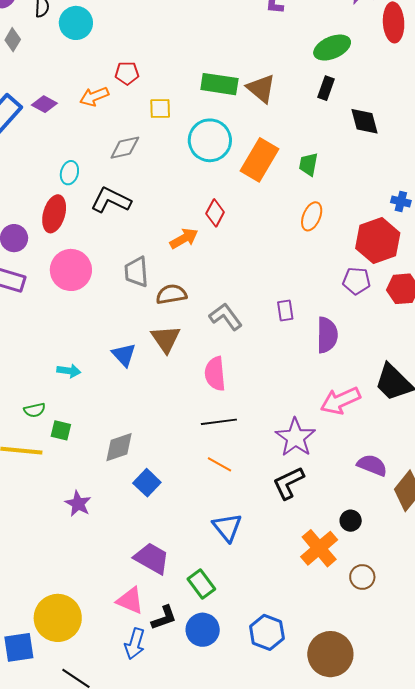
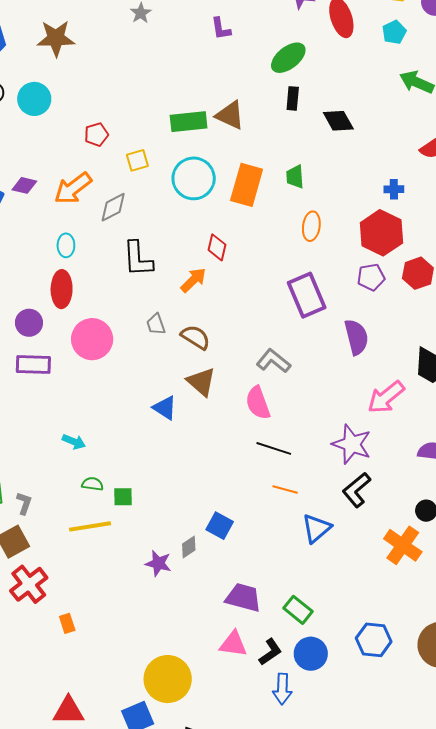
orange arrow: (94, 96) -> (73, 188), moved, size x1.4
black L-shape: (111, 200) -> (138, 259), moved, turned -105
gray trapezoid: (136, 272) -> (156, 324), size x0.7
brown semicircle: (171, 294) -> (195, 337), turned 56
purple rectangle: (285, 310) -> (307, 295), moved, size x2.0
gray L-shape: (226, 317) -> (273, 361), moved
cyan arrow: (69, 371) -> (74, 442), moved, turned 30
green semicircle: (35, 410) -> (92, 484), turned -145
black line: (219, 422) -> (274, 448), turned 40
gray diamond: (119, 447) -> (189, 547), moved, size x0.7
blue triangle: (227, 527) -> (316, 528), moved, turned 44
blue arrow: (135, 644) -> (282, 689), moved

